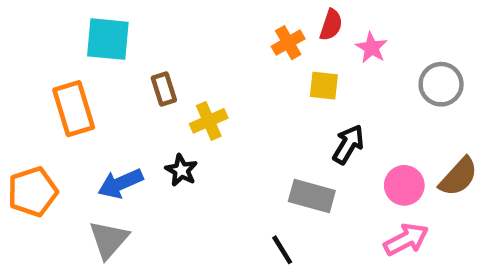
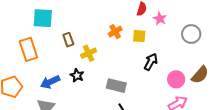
orange cross: (288, 43) -> (115, 32), moved
gray rectangle: (312, 196) -> (116, 86), moved

